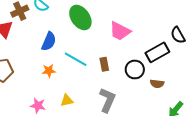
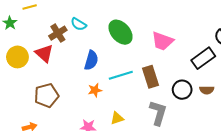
cyan line: (76, 59) -> (121, 75), turned -40
brown rectangle: (104, 64) -> (151, 77), size x1.5
black circle: (135, 69) -> (182, 90), moved

